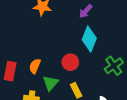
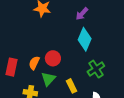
red circle: (70, 62) -> (53, 58), moved
green cross: (114, 66) -> (96, 69), moved

